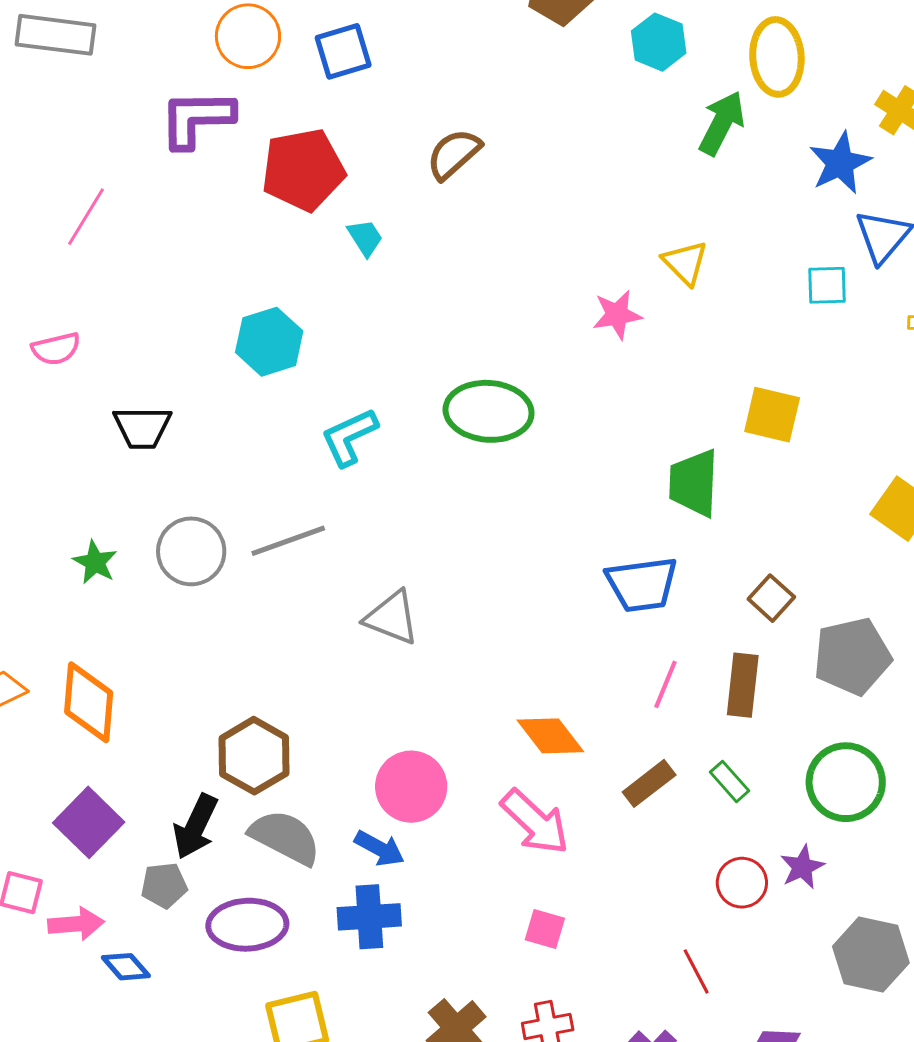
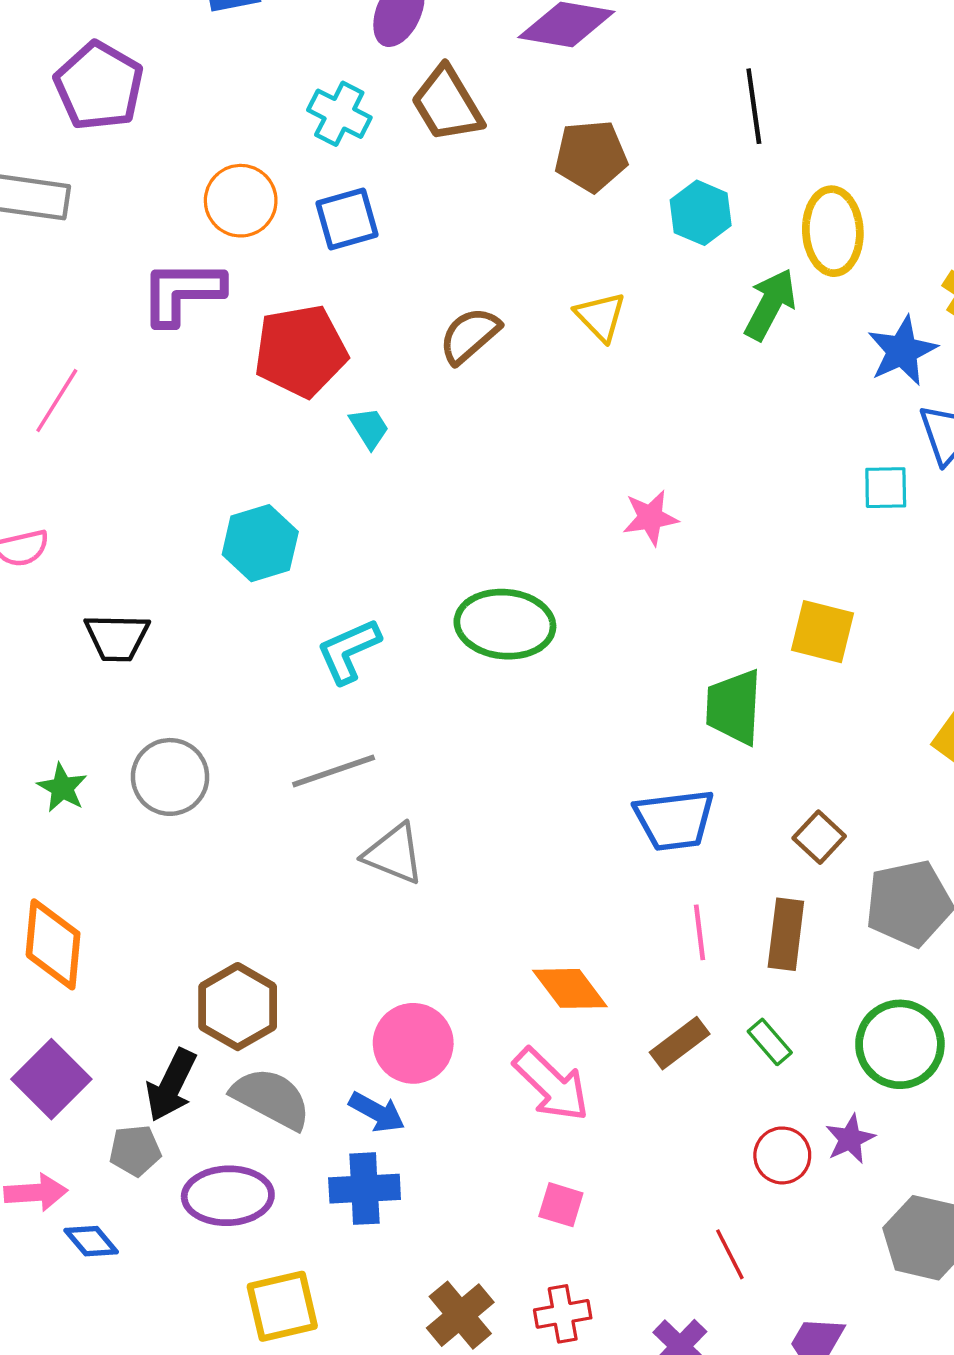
yellow triangle: (685, 263) -> (600, 317), moved
gray line: (288, 541) -> (334, 771), moved
pink line: (666, 684) -> (700, 932), turned -30

